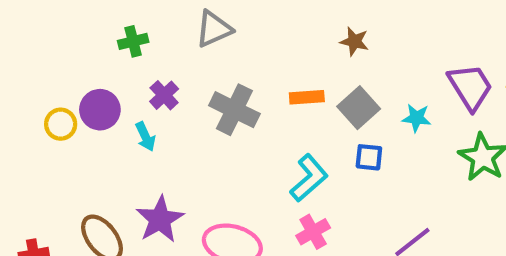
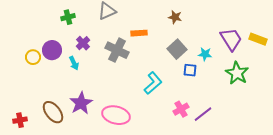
orange rectangle: (307, 97) -> (139, 33), moved
blue square: (369, 157) -> (190, 70), moved
pink cross: (313, 232) -> (181, 109), moved

